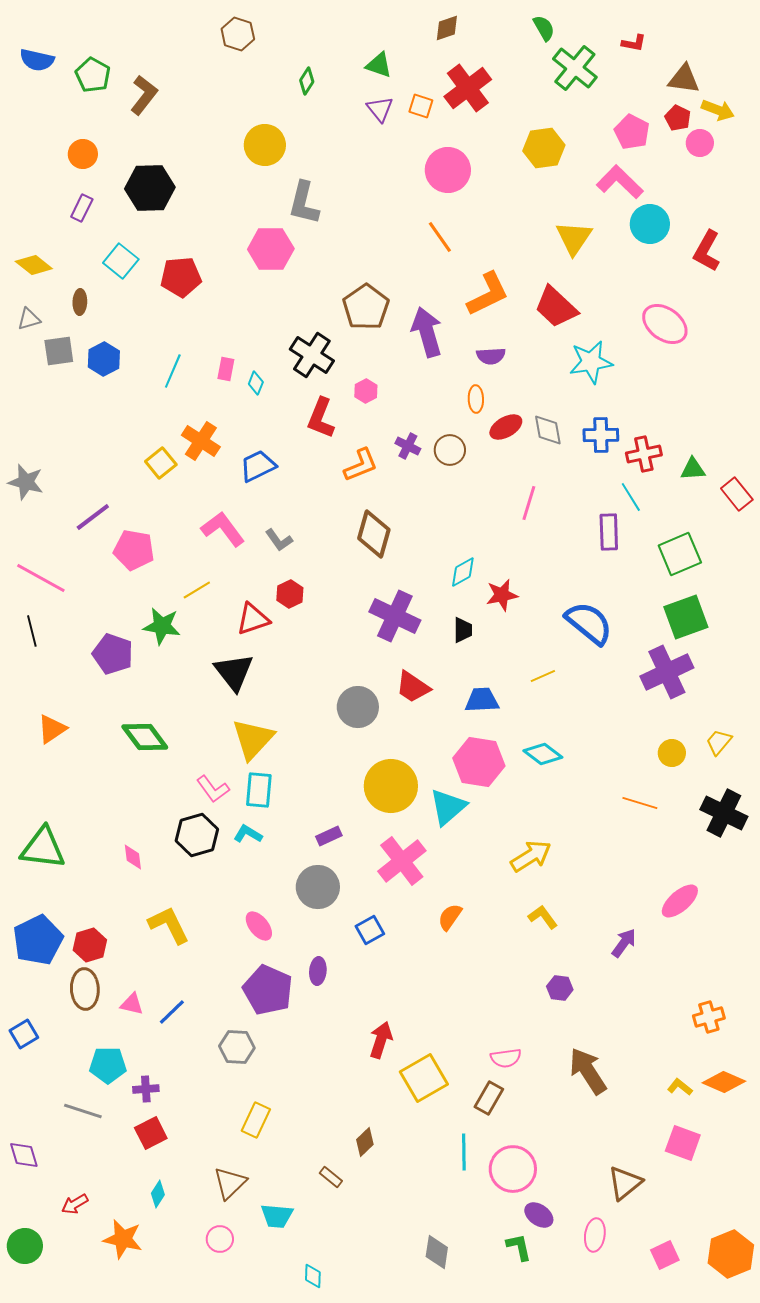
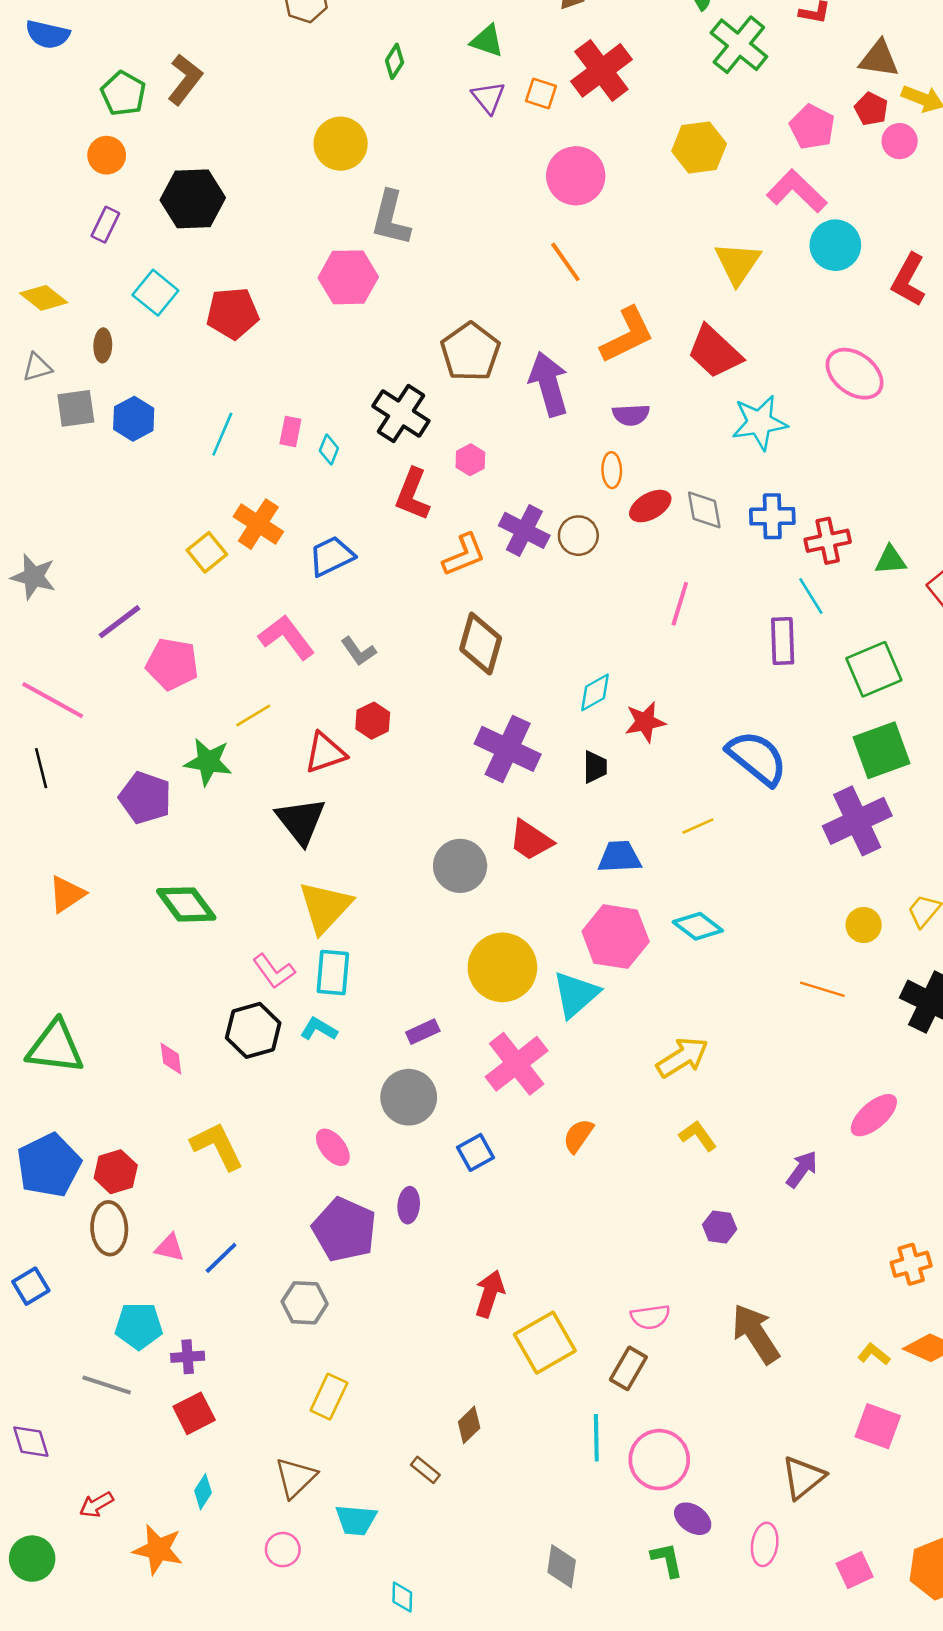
green pentagon: (93, 75) -> (123, 94), moved
purple cross: (408, 446) -> (524, 530), size x1.5

